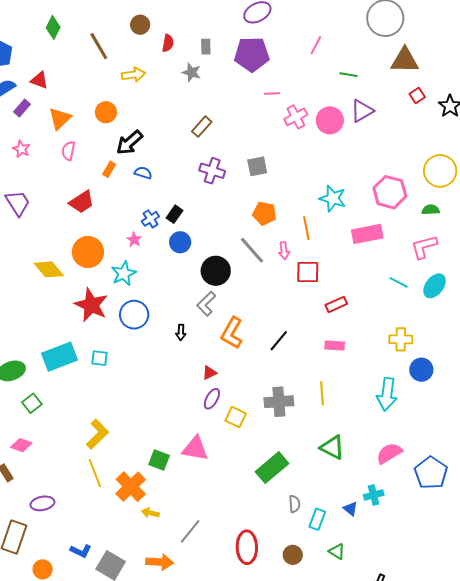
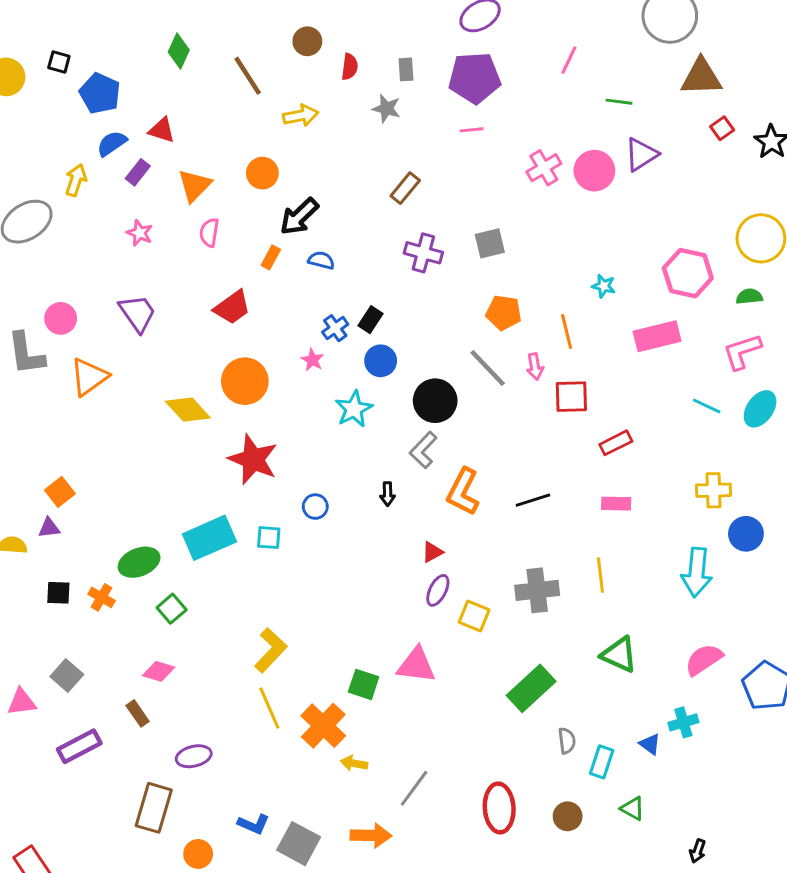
pink line: (272, 94) -> (472, 130), moved
cyan star: (333, 198) -> (604, 286), size x0.6
cyan star: (124, 273) -> (354, 409), moved
blue circle: (134, 315) -> (315, 507), moved, size x0.6
black line: (279, 341) -> (533, 500), turned 35

